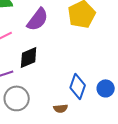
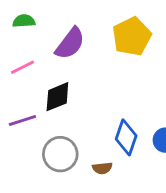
gray circle: (17, 98) -> (60, 154), moved

